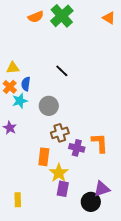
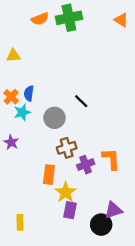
green cross: (62, 16) -> (69, 18), turned 30
yellow triangle: (13, 68) -> (13, 56), moved
black line: (62, 71) -> (81, 101), moved
purple cross: (77, 148) -> (86, 165), turned -35

